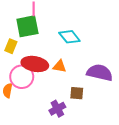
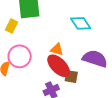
cyan diamond: (69, 37) -> (81, 23), moved
red ellipse: (35, 64) -> (59, 66), moved, turned 30

